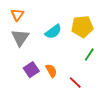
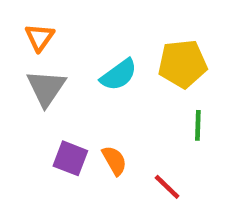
green line: (89, 55) -> (198, 125), turned -32
purple square: (31, 70) -> (70, 158), turned -35

